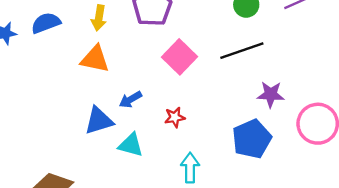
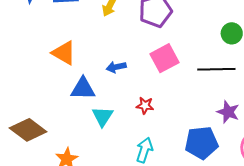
orange triangle: (95, 59) -> (64, 53), moved
blue arrow: (130, 100) -> (116, 67), moved
cyan triangle: (131, 145) -> (103, 116), turned 30

